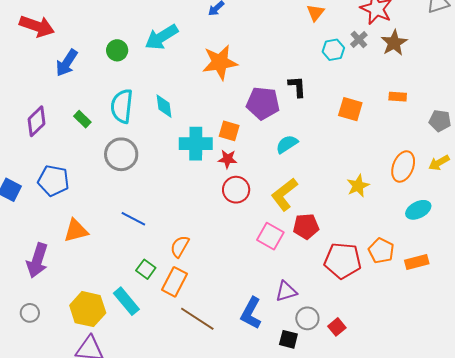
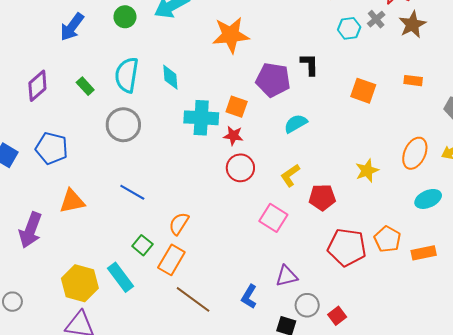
yellow L-shape: (284, 194) -> (290, 175), size x0.7
red pentagon: (306, 226) -> (322, 197), moved
gray circle: (30, 313) -> (12, 302), moved
blue L-shape: (251, 313) -> (249, 297), size x0.7

